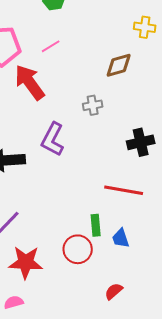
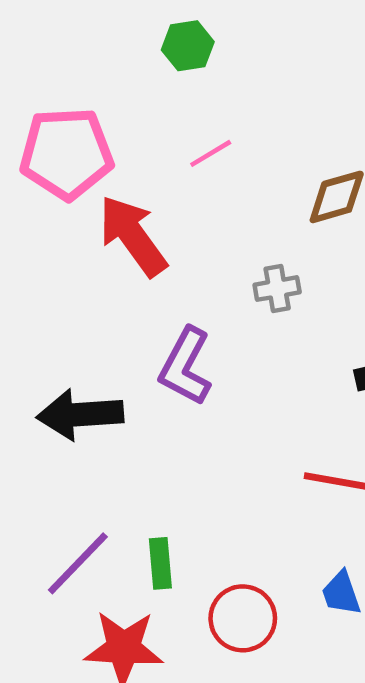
pink line: (51, 46) -> (211, 153), moved
green rectangle: (96, 225) -> (160, 563), moved

